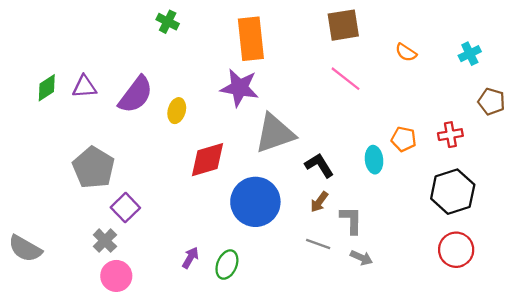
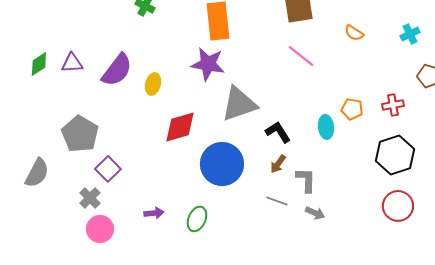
gray semicircle: (25, 249) -> (37, 173), moved, turned -92
purple arrow: (190, 258) -> (154, 213), moved, turned 54

